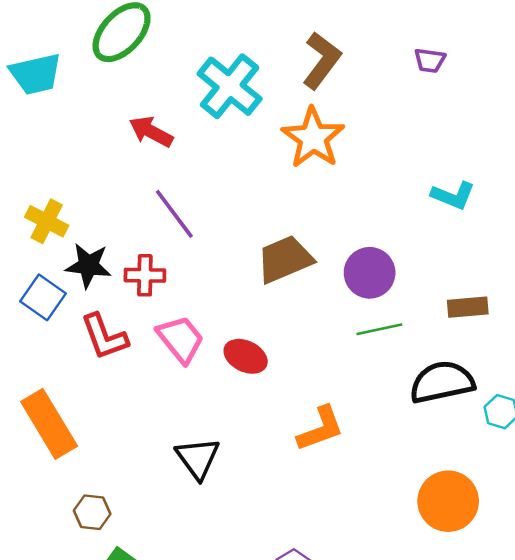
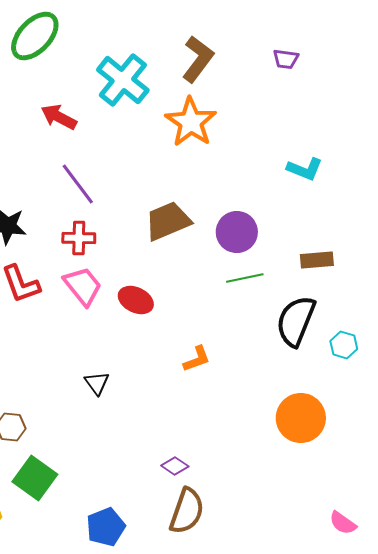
red cross: (145, 275) -> (79, 238), moved
black semicircle: (442, 382) -> (296, 321), turned -56
orange L-shape: (320, 429) -> (197, 359), size x0.7
black triangle: (198, 458) -> (97, 383), size x0.7

